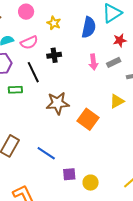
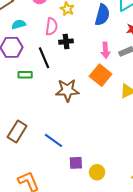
pink semicircle: (29, 42) -> (51, 27), moved, turned -60
orange square: (88, 119) -> (101, 75), moved

